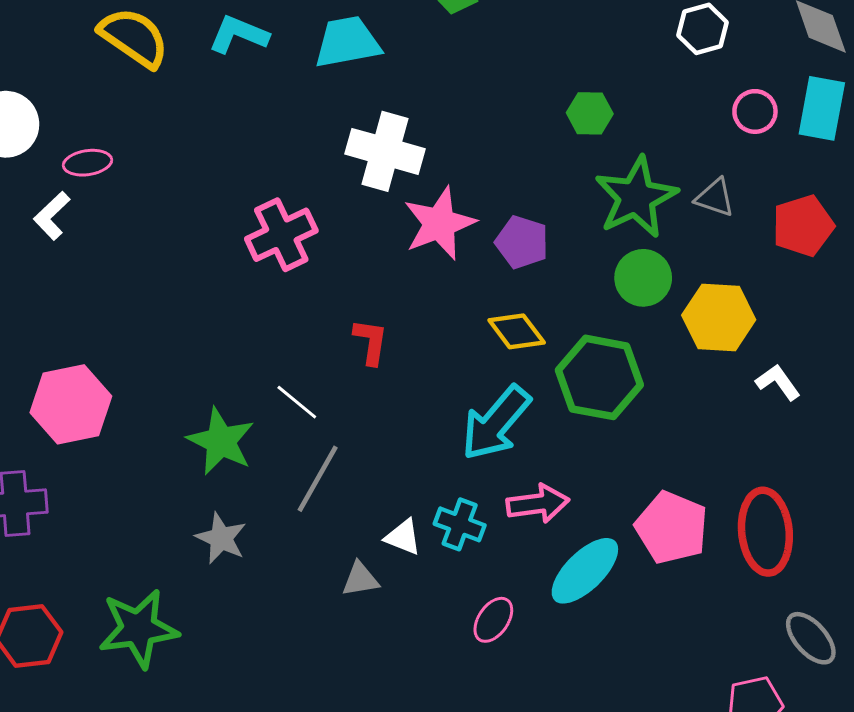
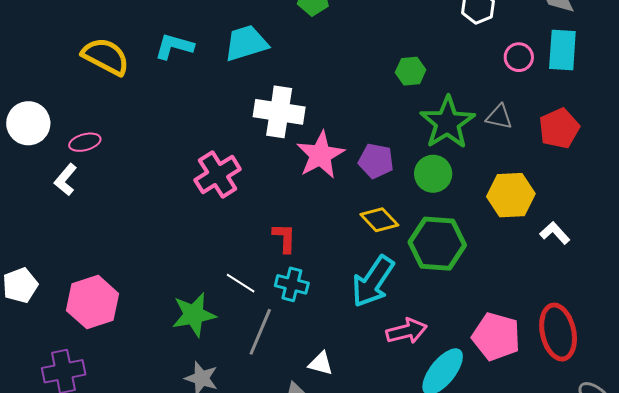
green circle: (643, 278) -> (433, 174), moved
green star: (221, 441) -> (194, 315), turned -30
cyan cross: (460, 524) -> (292, 284), moved

